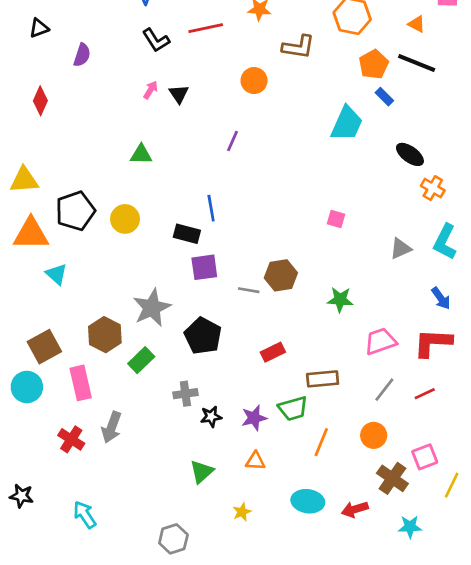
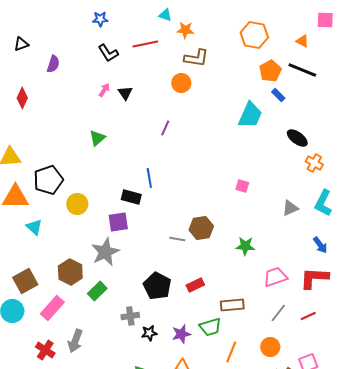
brown L-shape: (298, 47) -> (196, 58), moved
green triangle: (141, 154) -> (97, 138), turned -42
yellow circle: (125, 219) -> (77, 204), moved
purple square: (204, 267) -> (118, 222), moved
black pentagon: (203, 336) -> (157, 286), moved
pink rectangle: (81, 383) -> (52, 308), turned 55

